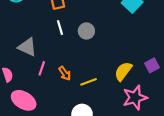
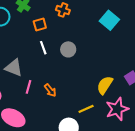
yellow line: (88, 82) -> (86, 109), moved

